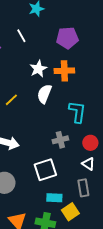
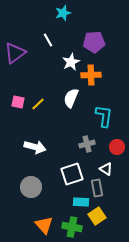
white star: (38, 69) -> (71, 62), moved
white triangle: (88, 164) -> (106, 169), moved
gray rectangle: (83, 188) -> (97, 188), moved

